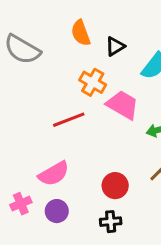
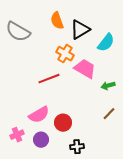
black triangle: (115, 46) -> (80, 30), size x1.5
red circle: (115, 186) -> (63, 123), moved

